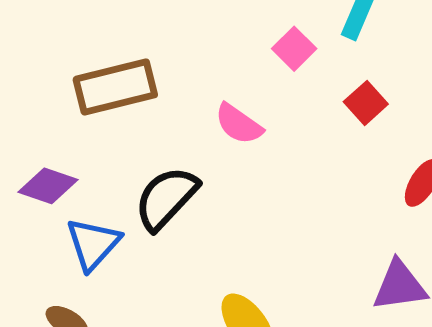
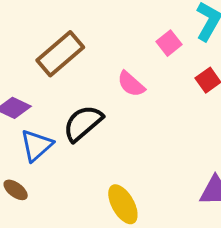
brown rectangle: (115, 87) -> (60, 54), turned -33

